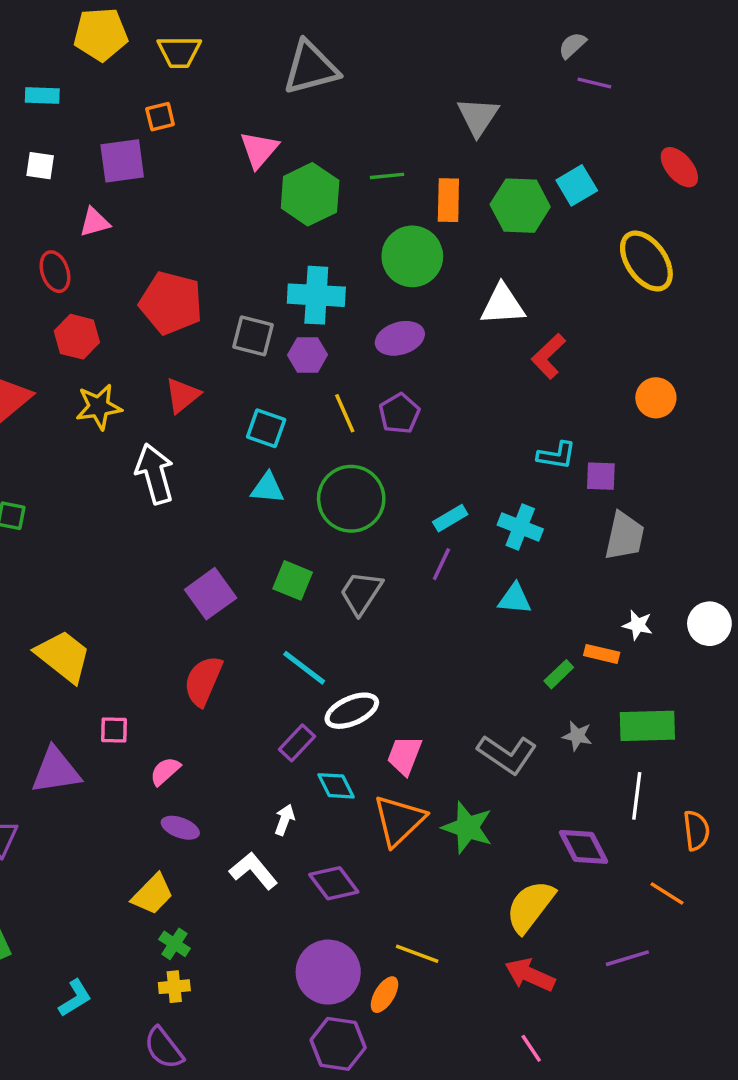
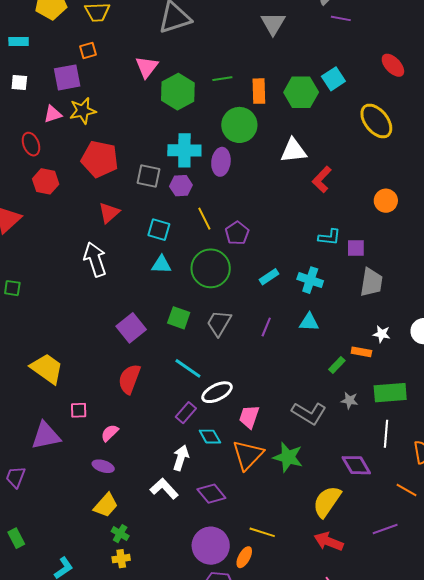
gray triangle: (478, 117) -> (273, 23), moved
purple ellipse: (400, 338) -> (221, 162), moved, turned -64
yellow star: (99, 407) -> (83, 111), moved
purple pentagon: (399, 414) -> (237, 233), moved
purple line: (441, 564) -> (266, 327), moved
white arrow: (285, 820) -> (181, 458), size x1.4
purple ellipse: (180, 828) -> (103, 466), moved

